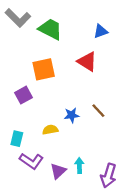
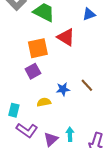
red triangle: (87, 61) -> (66, 37), moved
purple square: (23, 95) -> (33, 71), moved

